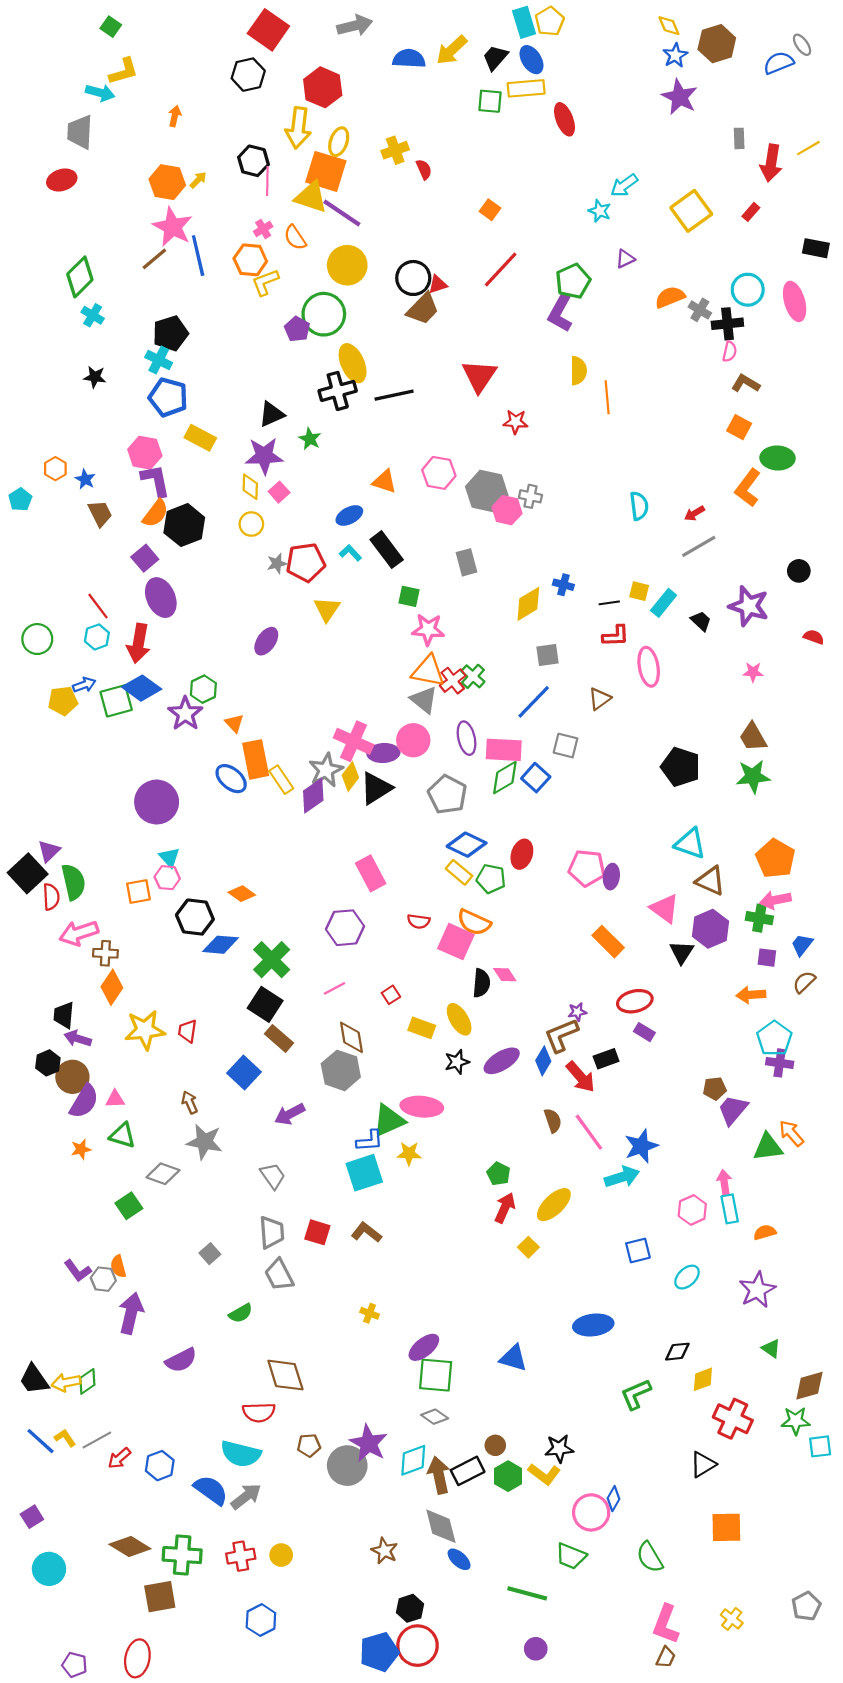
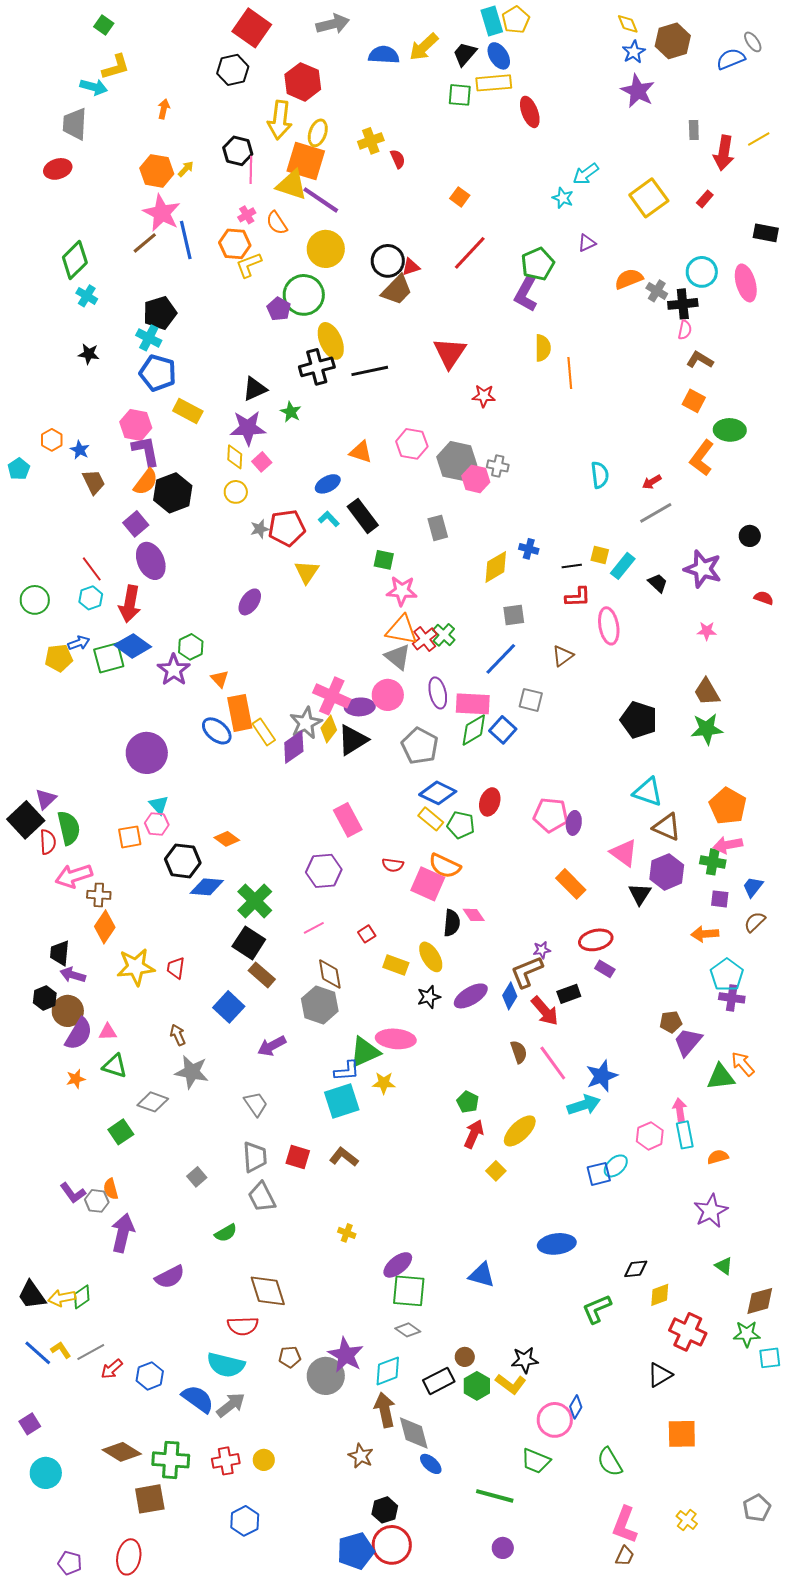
cyan ellipse: (687, 1277) -> (616, 1166), moved
brown arrow: (439, 1475) -> (385, 1410), moved

